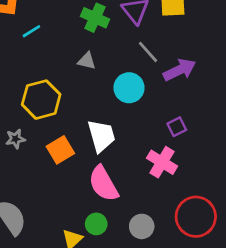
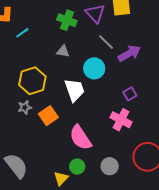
white trapezoid: (101, 136) -> (75, 90), moved
gray star: (15, 139) -> (25, 107), moved

